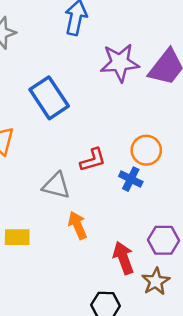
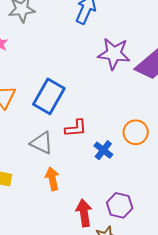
blue rectangle: (49, 98) -> (49, 96), moved, turned 52
orange circle: (146, 150) -> (136, 132), moved

